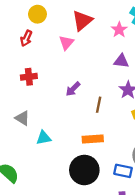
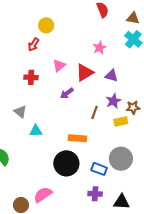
red triangle: (82, 20) -> (85, 73), moved
pink star: (119, 30) -> (100, 48), moved
pink triangle: (66, 43) -> (59, 66), moved
brown line: (99, 105) -> (94, 112), moved

